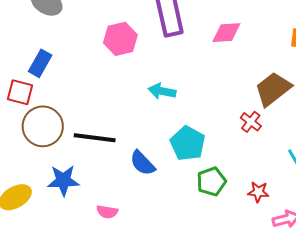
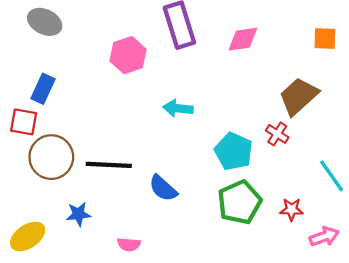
cyan pentagon: (188, 143) -> (234, 151), moved
blue star: (63, 181) -> (78, 214), size x0.7
green pentagon: (211, 182) -> (240, 202), size x1.4

